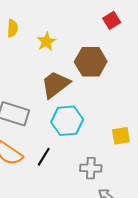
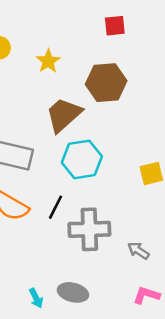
red square: (112, 20) -> (115, 26), moved, turned 30
gray cross: (91, 168) -> (89, 229), moved, size x1.5

